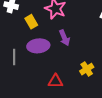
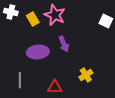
yellow rectangle: (31, 22) -> (33, 19), moved
gray line: (14, 57) -> (20, 80), moved

